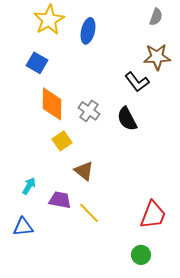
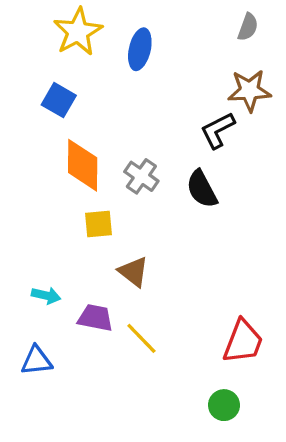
black L-shape: (137, 82) -> (218, 130), turned 100
yellow square: (62, 141) -> (99, 224), turned 30
cyan arrow: (29, 186) -> (46, 295), turned 72

